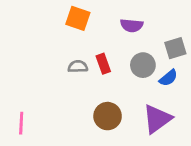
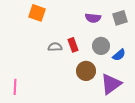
orange square: (78, 18) -> (37, 13), moved
gray square: (175, 48) -> (120, 18), moved
brown circle: (108, 116) -> (86, 71), moved

